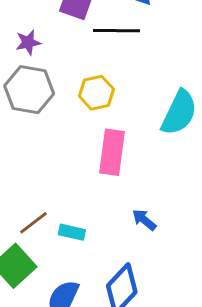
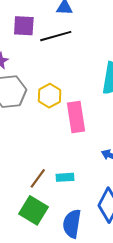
yellow hexagon: (96, 93) -> (50, 96), moved

